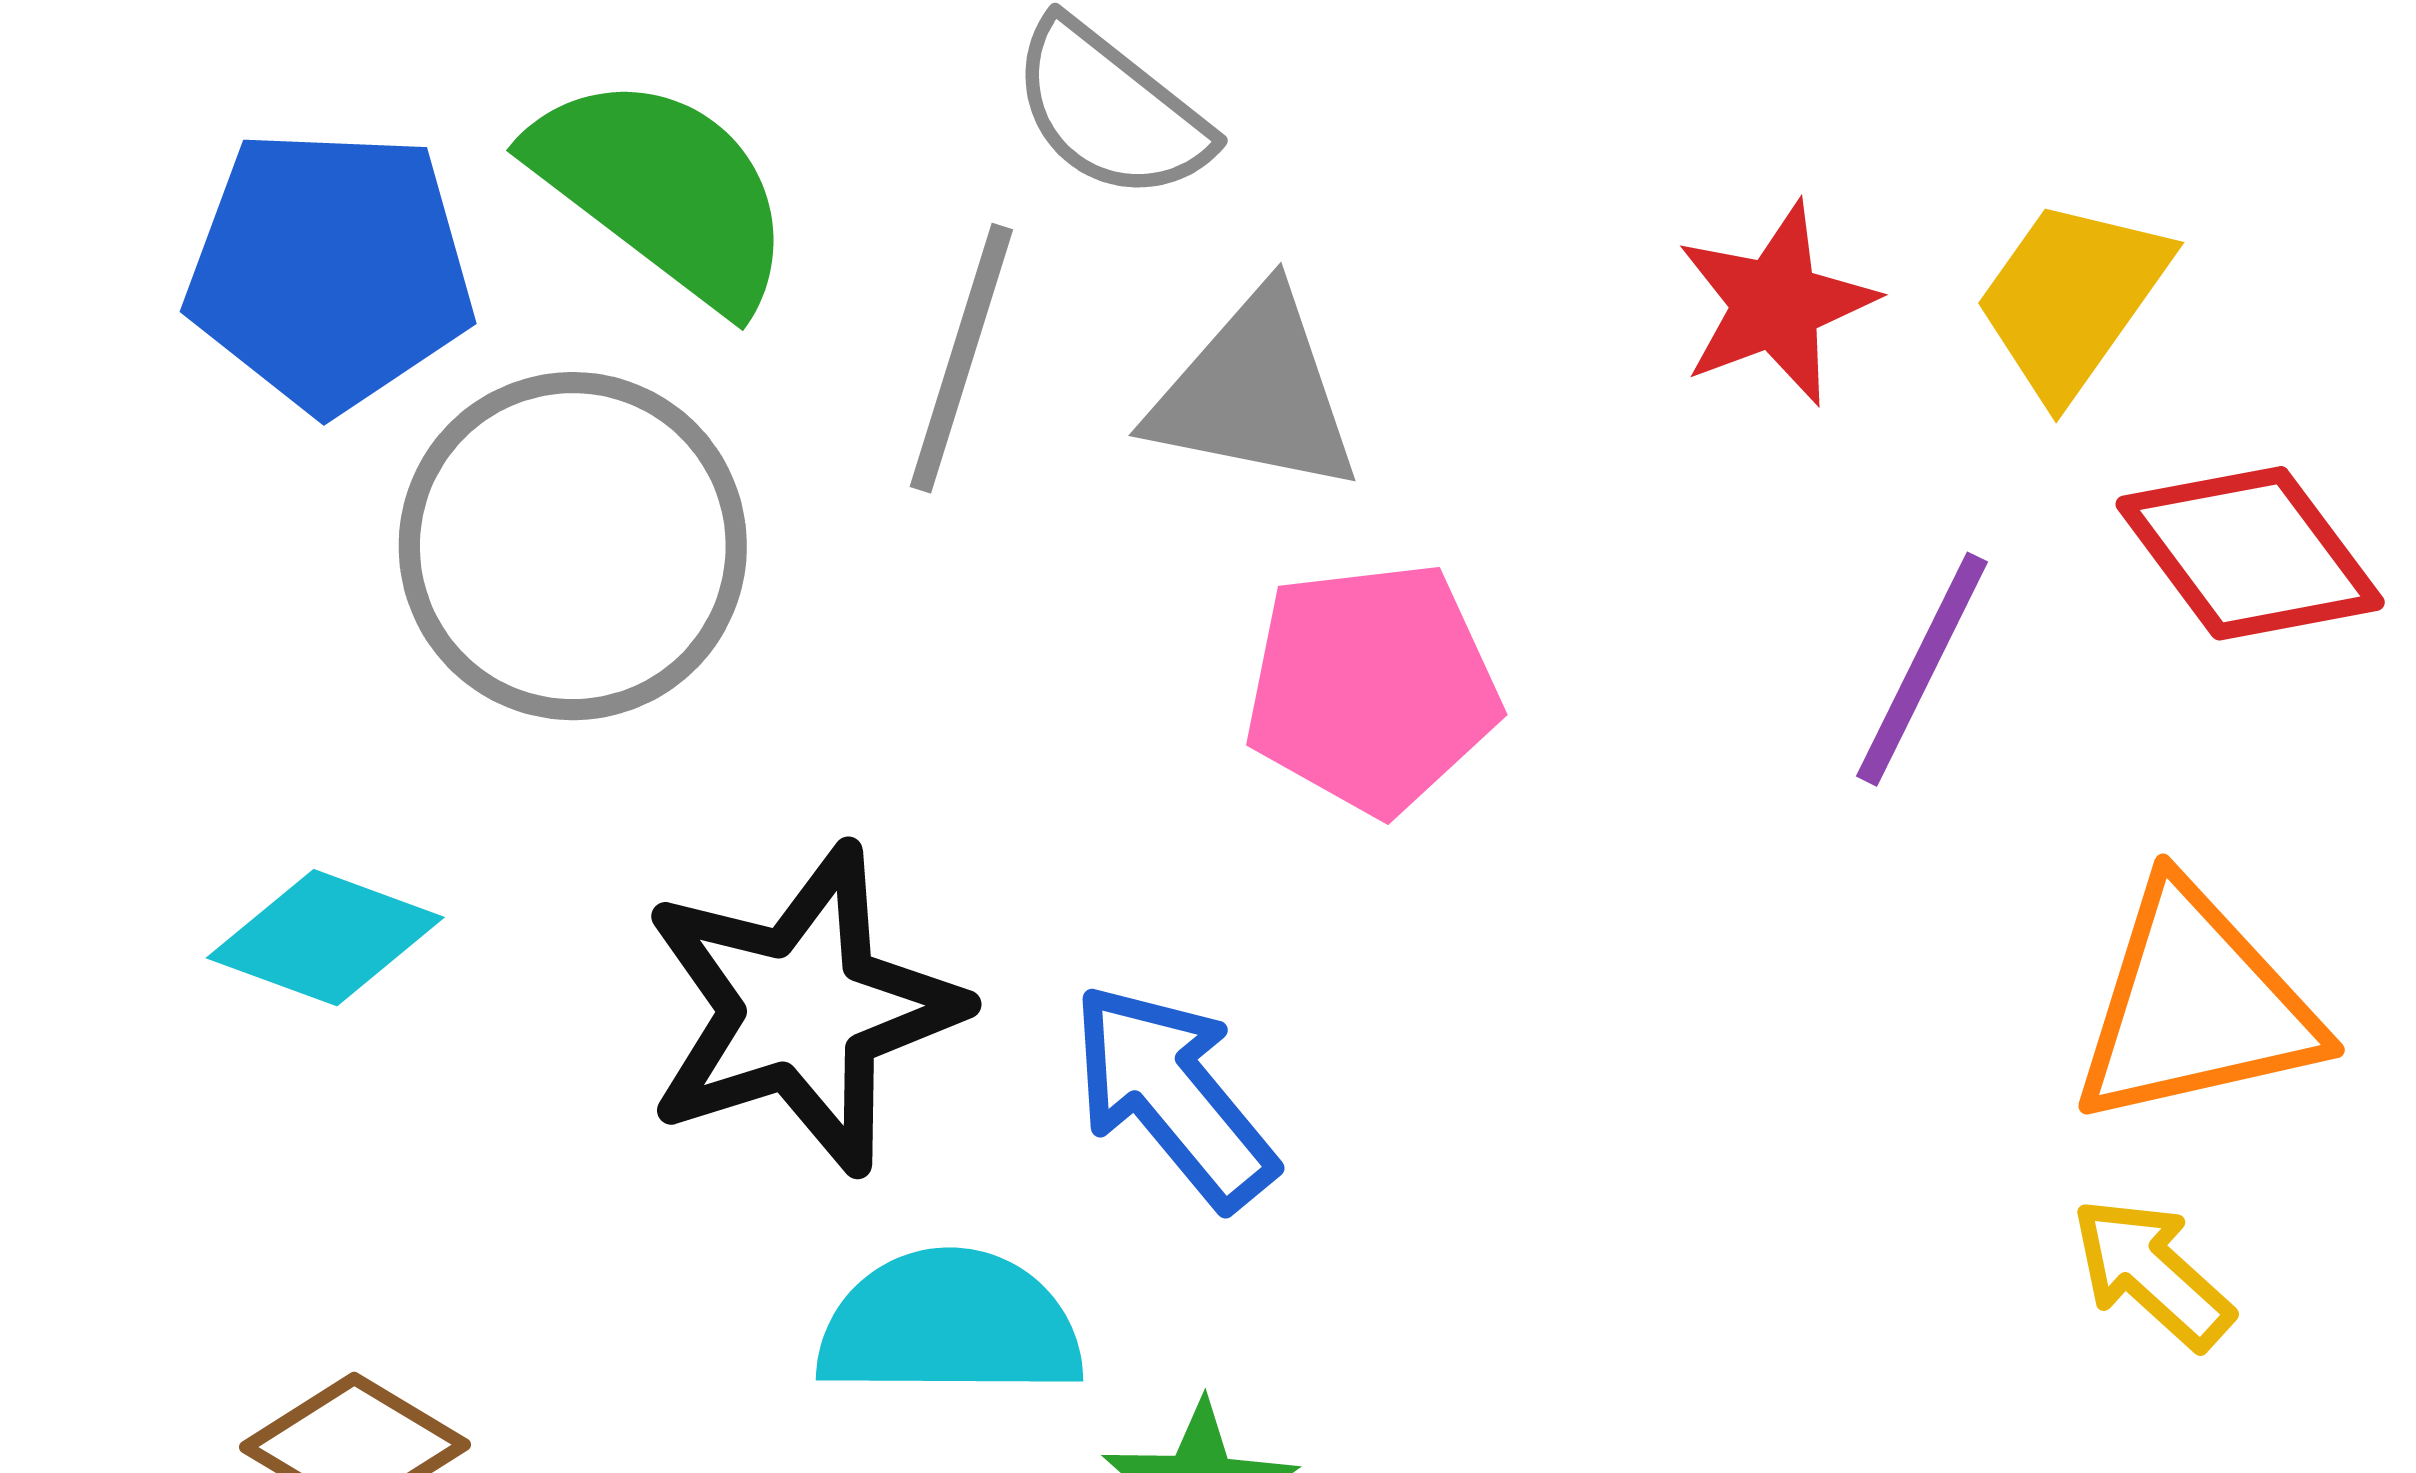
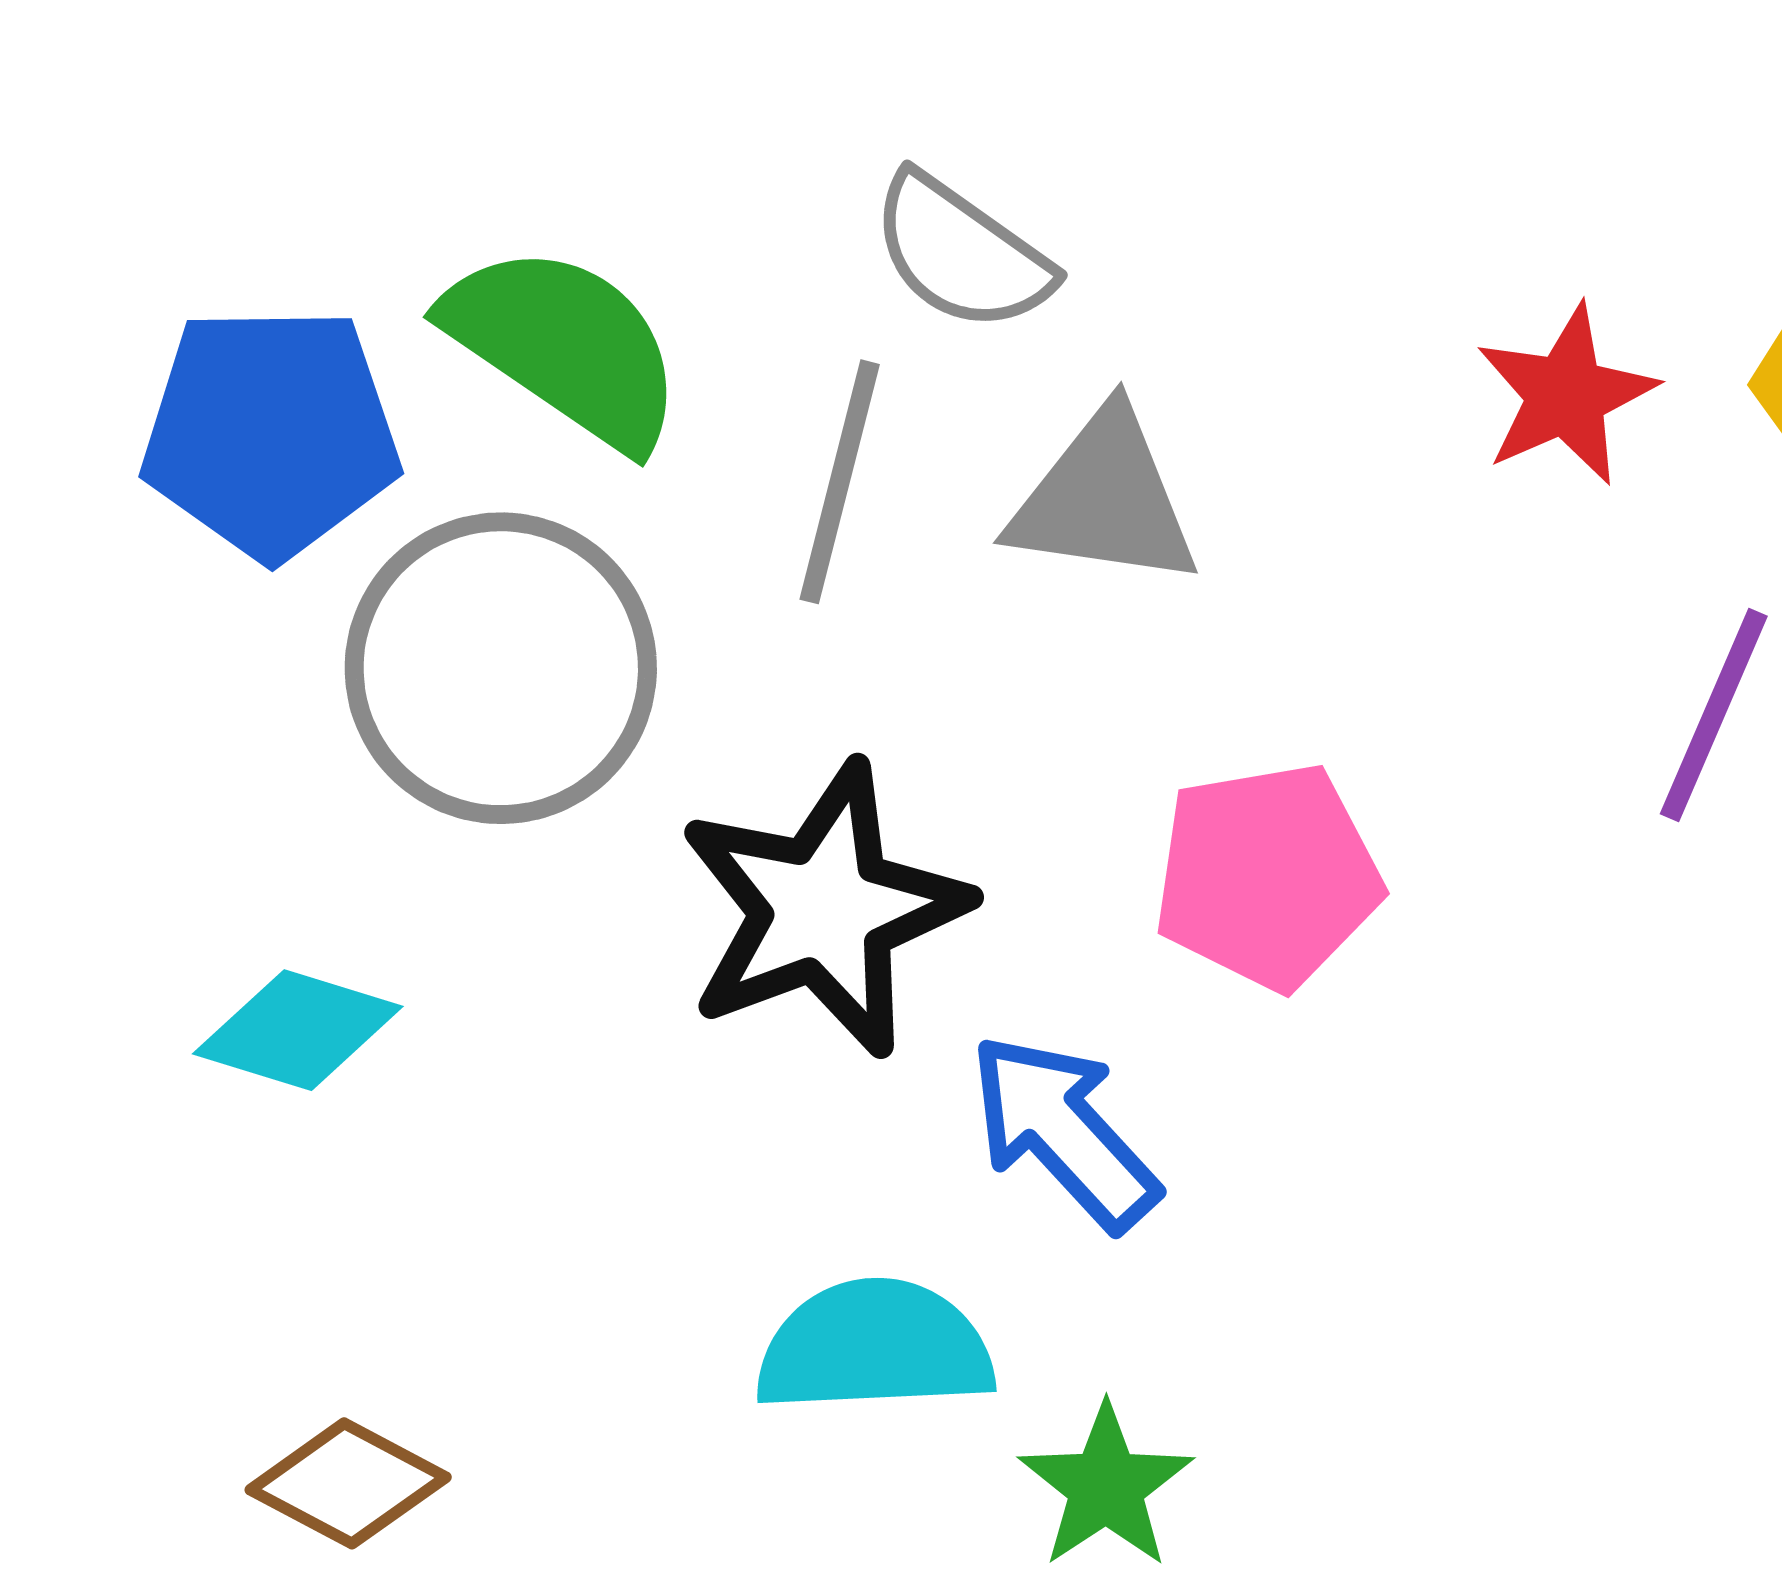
pink pentagon: (1372, 688) -> (1267, 876), moved
black star: (802, 1009) -> (824, 910), moved

